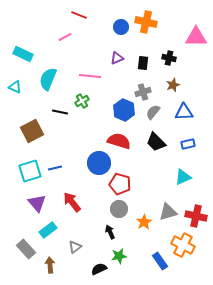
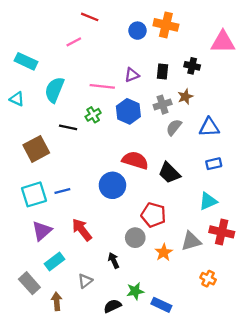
purple triangle: (117, 58) -> (132, 75), moved
brown star: (173, 85) -> (185, 97), moved
blue hexagon: (124, 110) -> (128, 111), moved
black trapezoid: (156, 142) -> (169, 173), moved
red pentagon: (120, 184) -> (153, 215), moved
purple triangle: (37, 203) -> (42, 231), turned 30
red cross: (196, 216) -> (222, 232), moved
black arrow: (110, 232) -> (114, 260), moved
orange cross: (183, 245) -> (208, 279), size x0.6
blue rectangle: (160, 261) -> (161, 305), moved, turned -30

